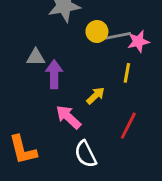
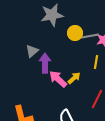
gray triangle: (36, 57) -> (32, 51), turned -40
pink arrow: (68, 117) -> (58, 79), moved

